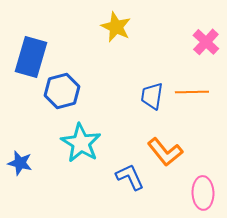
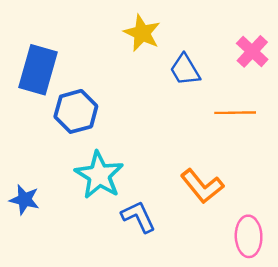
blue trapezoid: (152, 96) -> (185, 70), moved, turned -40
blue L-shape: (130, 177) -> (138, 217), moved

